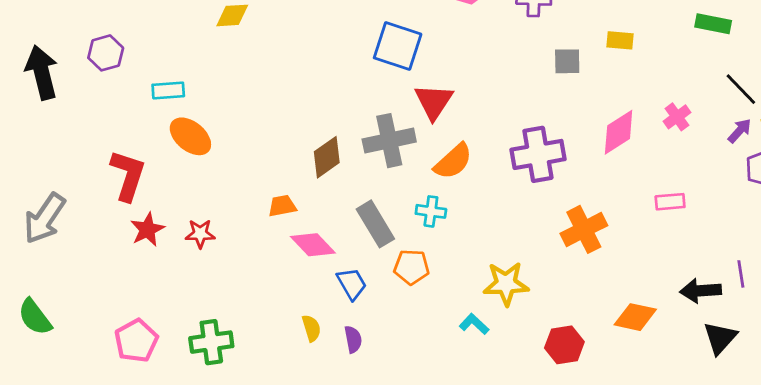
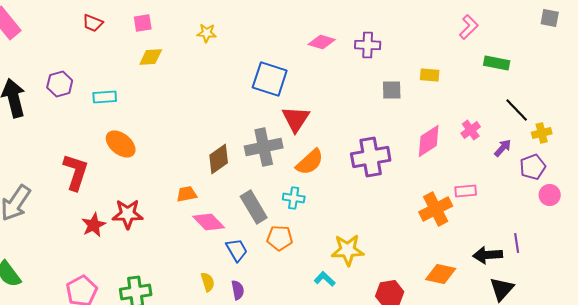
cyan rectangle: (168, 90) -> (105, 97), moved
purple arrow: (740, 131) -> (503, 148), moved
red star: (147, 229) -> (94, 225), moved
orange cross: (584, 229) -> (436, 209), moved
red star: (200, 234) -> (128, 214), size x1.4

